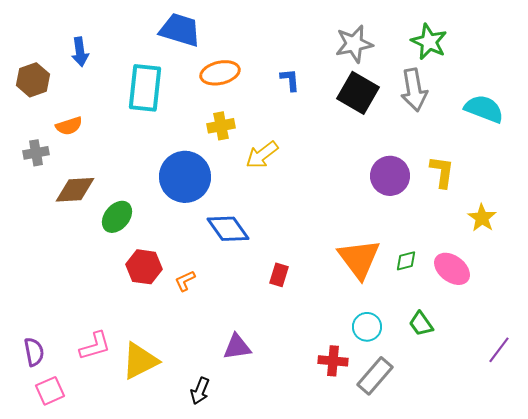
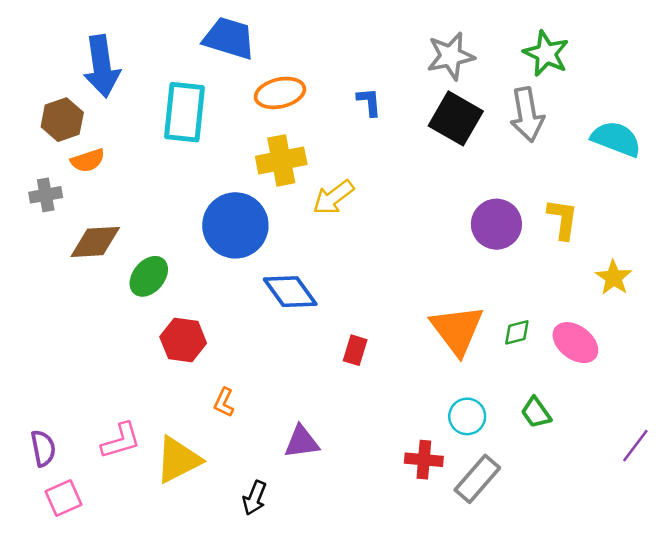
blue arrow: (80, 52) -> (102, 66), size x1.6
brown hexagon: (33, 80) -> (62, 120), moved
yellow cross: (221, 126) -> (281, 160), size x1.4
orange L-shape: (185, 281) -> (224, 402), moved, turned -40

